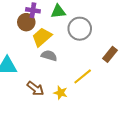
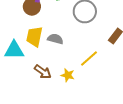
yellow trapezoid: (42, 37) -> (34, 37), moved, turned -35

